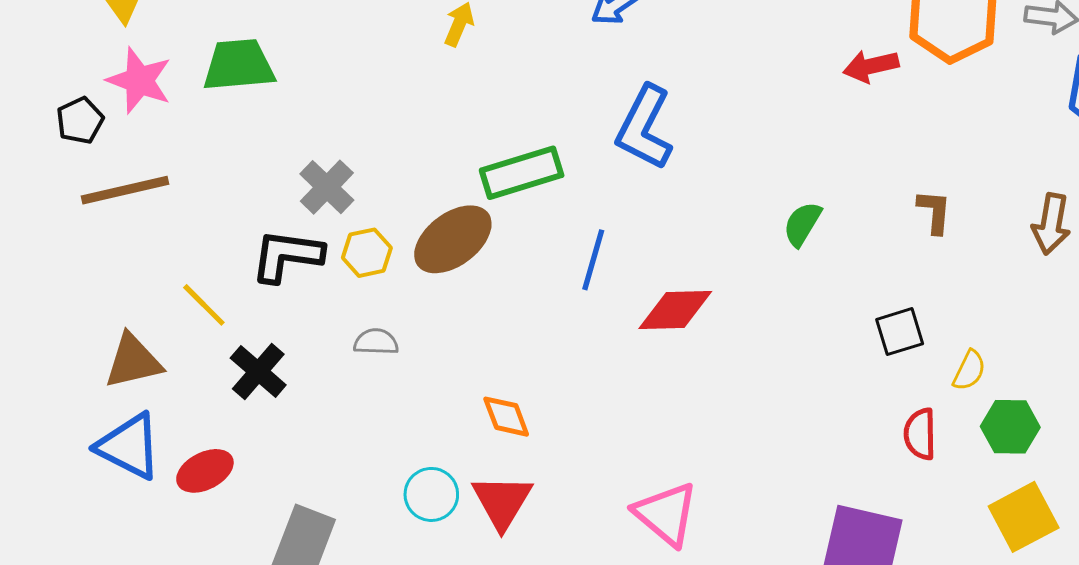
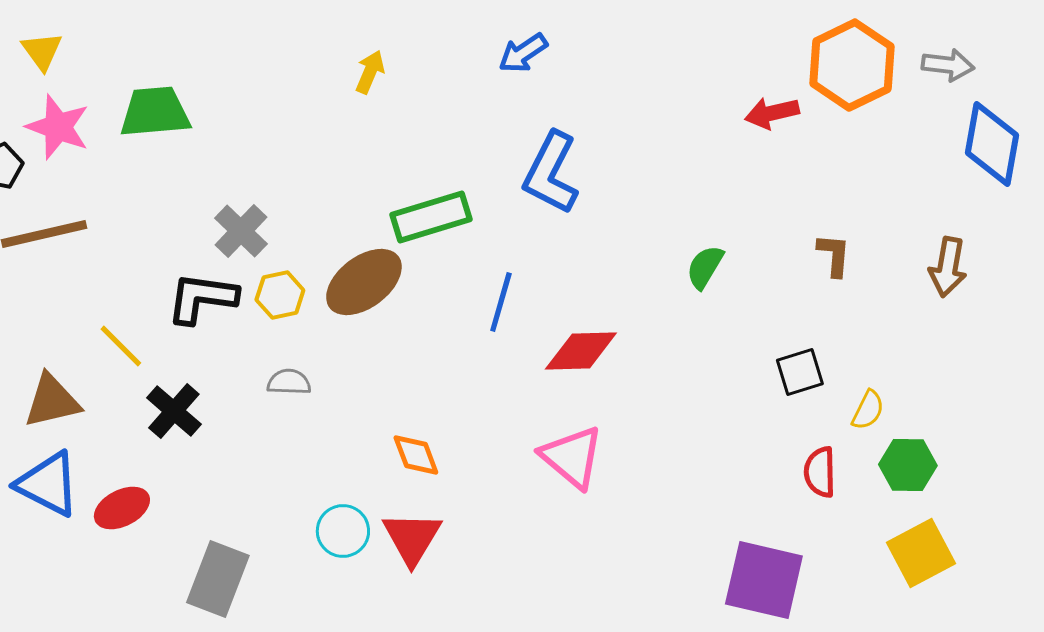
pink triangle: (666, 514) -> (572, 457), moved

